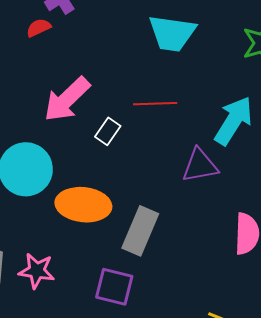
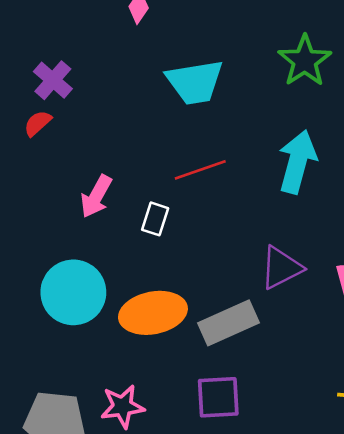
pink arrow: (67, 99) -> (96, 196), size x0.7
purple triangle: (200, 166) -> (281, 268), moved
gray rectangle: (140, 231) -> (228, 323), turned 60

